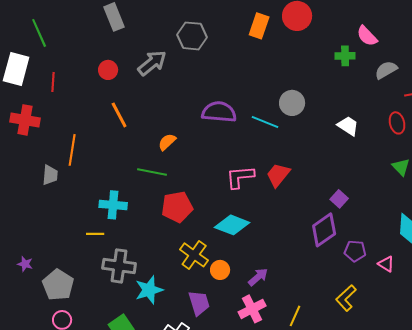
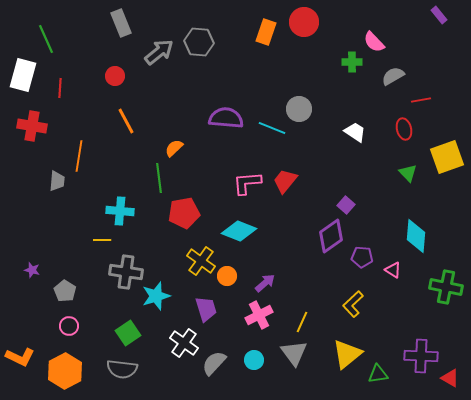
gray arrow: (152, 63) -> (159, 52), moved
green line: (152, 172) -> (159, 178), turned 72
gray pentagon: (58, 285) -> (65, 291), size x0.7

